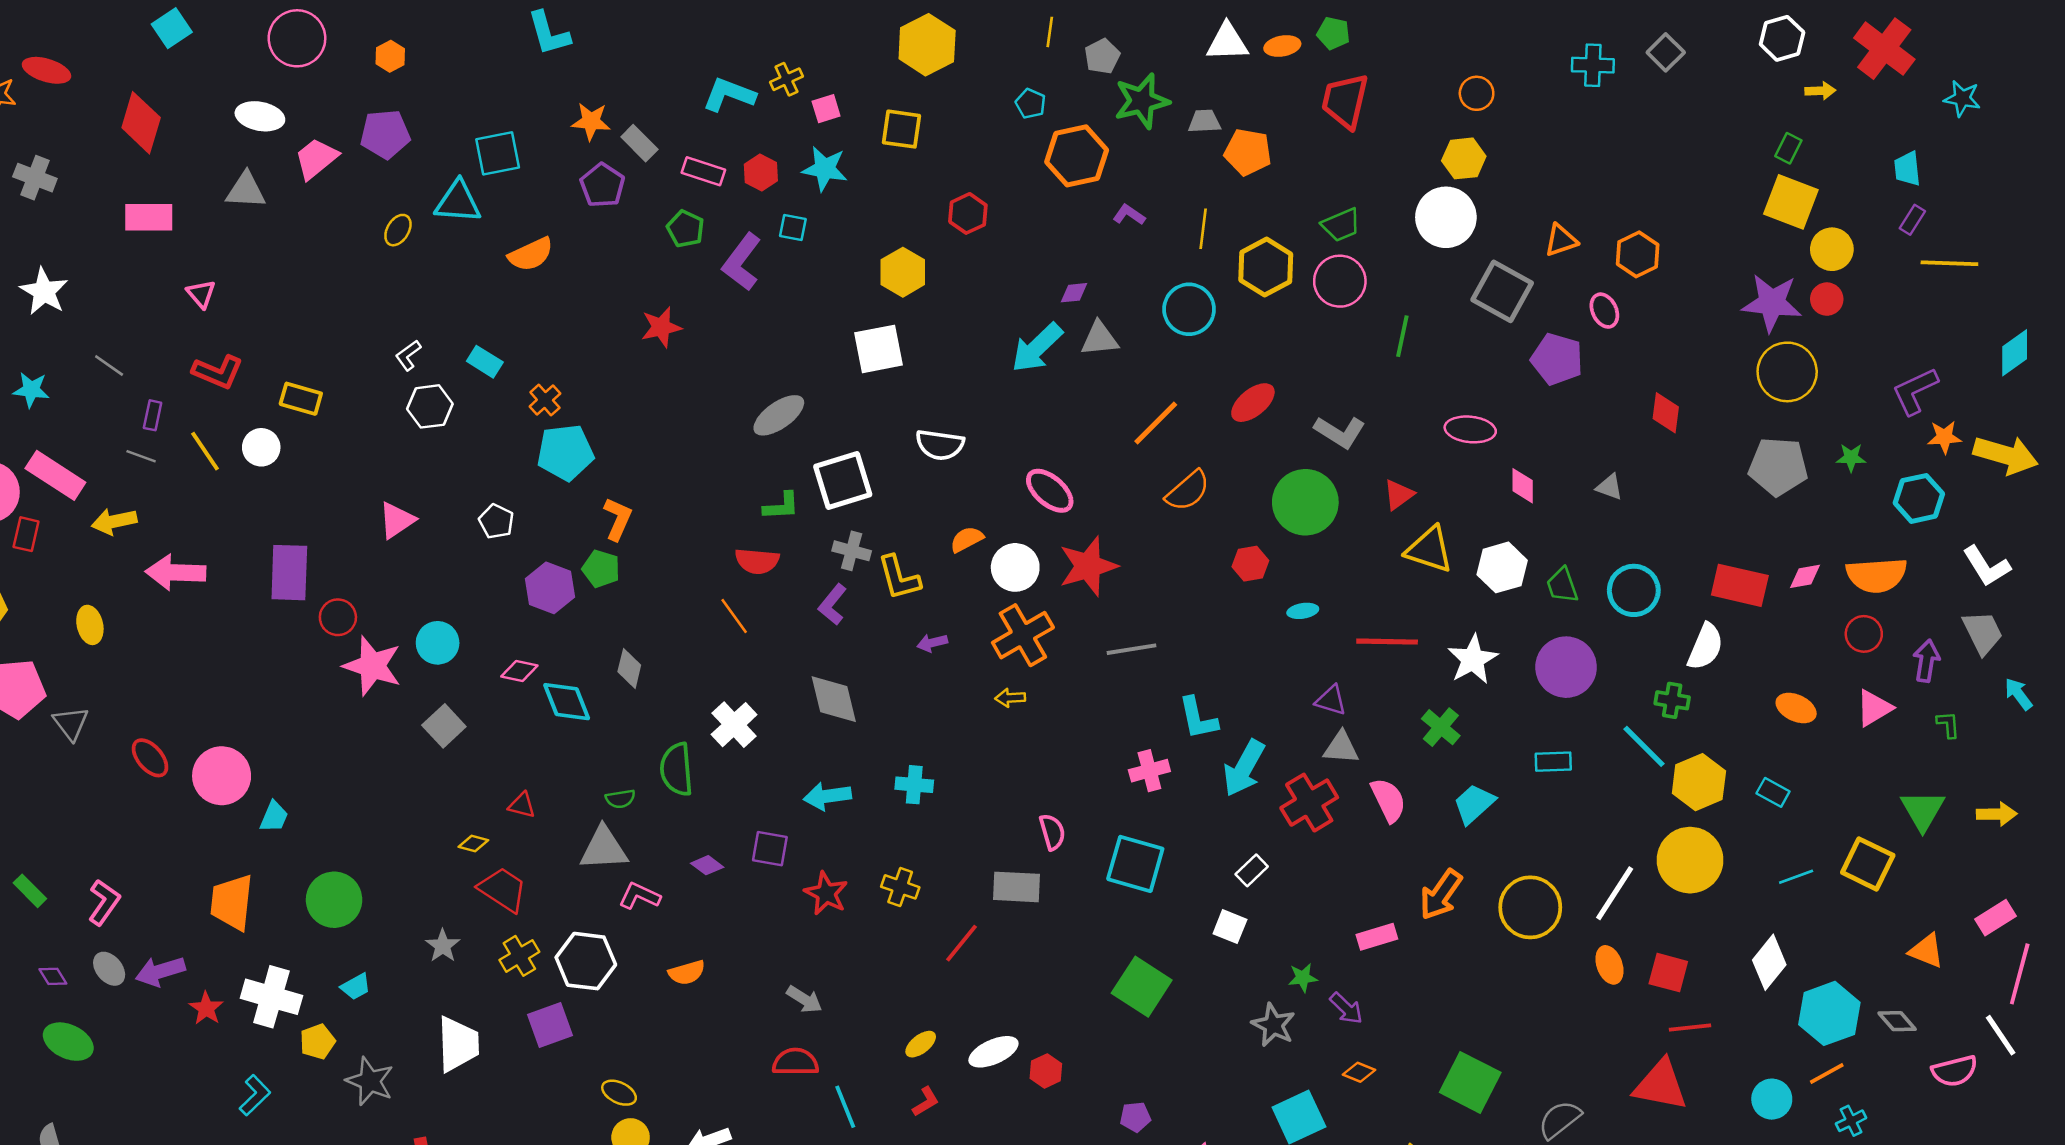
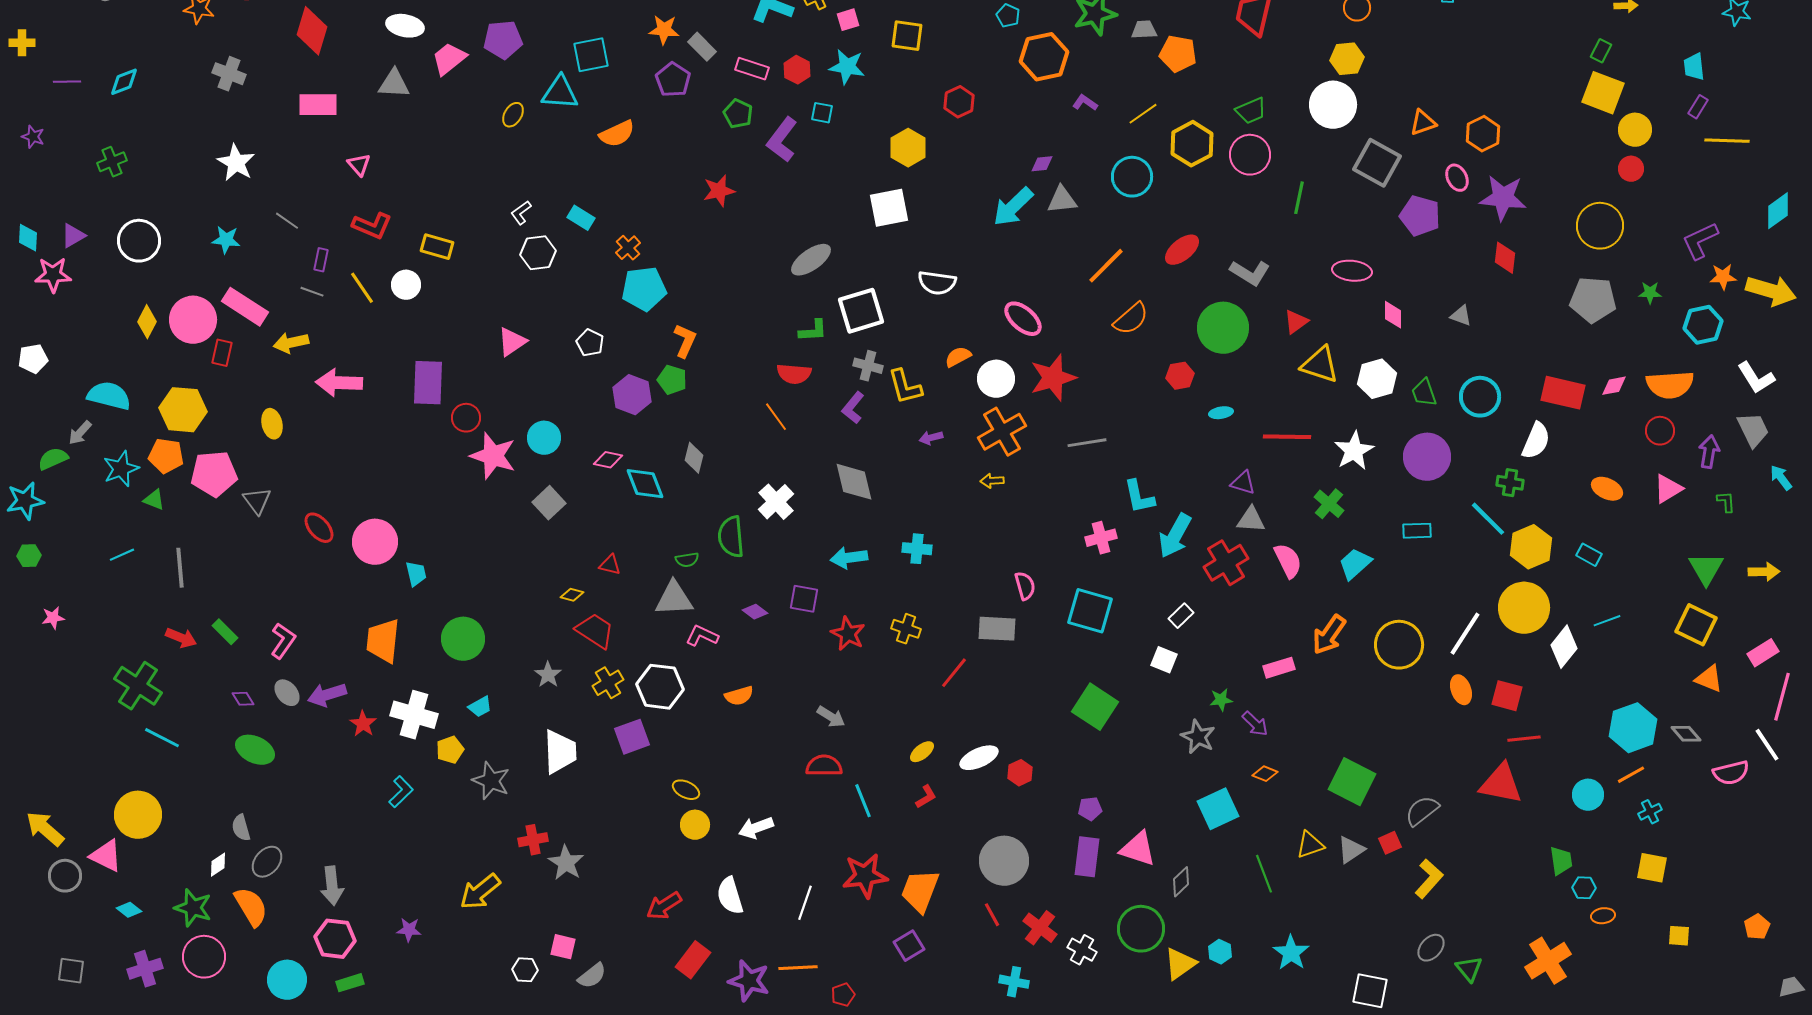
yellow line: (1203, 229) -> (1143, 114), turned 48
purple star: (1772, 303) -> (1503, 198), moved
cyan trapezoid: (274, 817) -> (416, 574), turned -36
yellow square: (1868, 864) -> (1696, 625), moved
white diamond: (1769, 962) -> (1564, 647), moved

